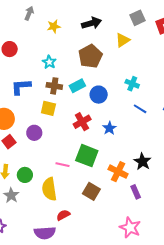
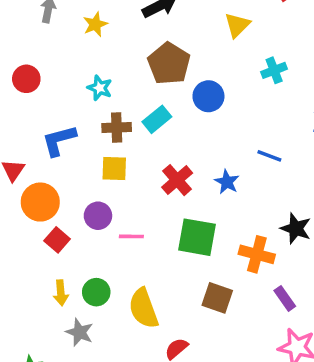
yellow triangle: (123, 40) -> (237, 25), moved
cyan cross: (132, 84) -> (274, 70), moved, turned -32
blue circle: (99, 95) -> (208, 96), moved
blue line: (140, 109) -> (269, 156), moved
pink line: (63, 165) -> (131, 236), moved
purple rectangle: (136, 192) -> (285, 298), moved

